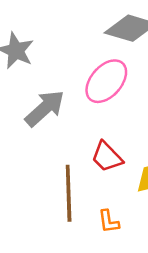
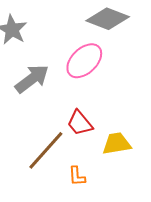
brown line: (69, 193) -> (46, 150), turned 39

